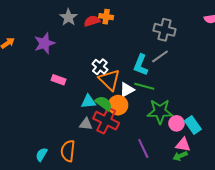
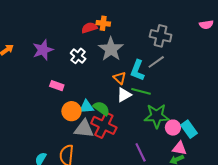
gray star: (68, 17) -> (111, 49), moved, size x1.4
white cross: (100, 67) -> (78, 56), moved
orange triangle: (109, 80) -> (120, 78), moved, size x0.6
orange circle: (118, 105) -> (71, 111), moved
gray triangle: (86, 124) -> (84, 129), size x1.5

